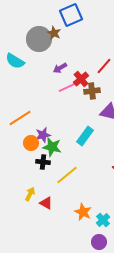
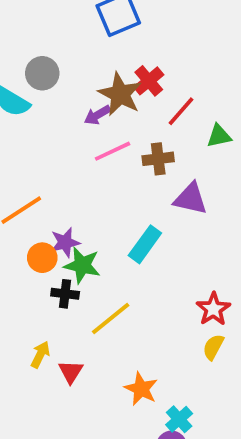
brown star: (54, 33) -> (120, 94), moved, size x1.6
gray circle: (39, 39) -> (42, 73), moved, size x0.7
red cross: (81, 79) -> (149, 81), moved
red triangle: (46, 203) -> (71, 372), turned 32
cyan cross: (103, 220) -> (179, 419), moved

